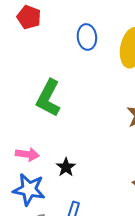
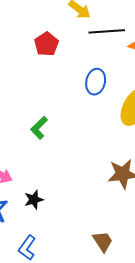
green L-shape: (48, 98) -> (39, 128), size x0.6

